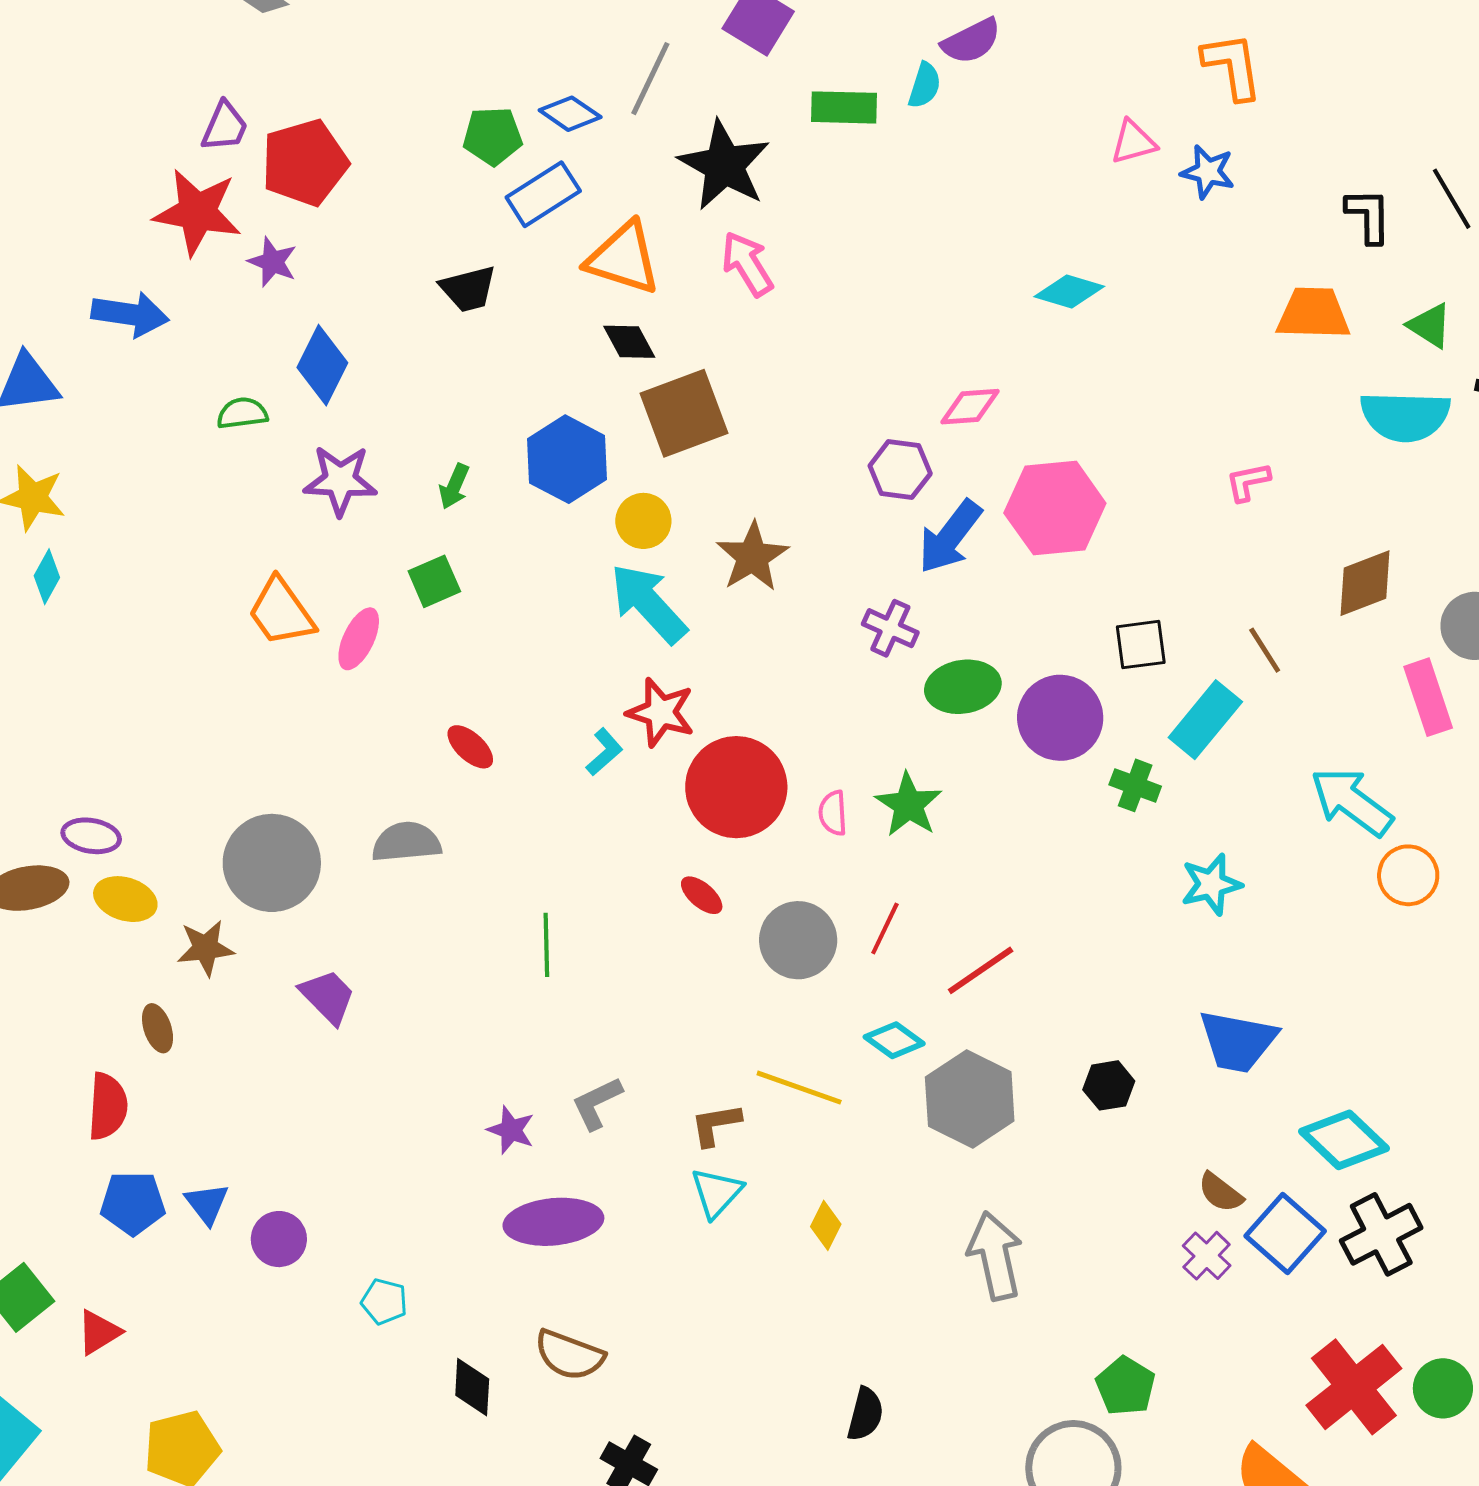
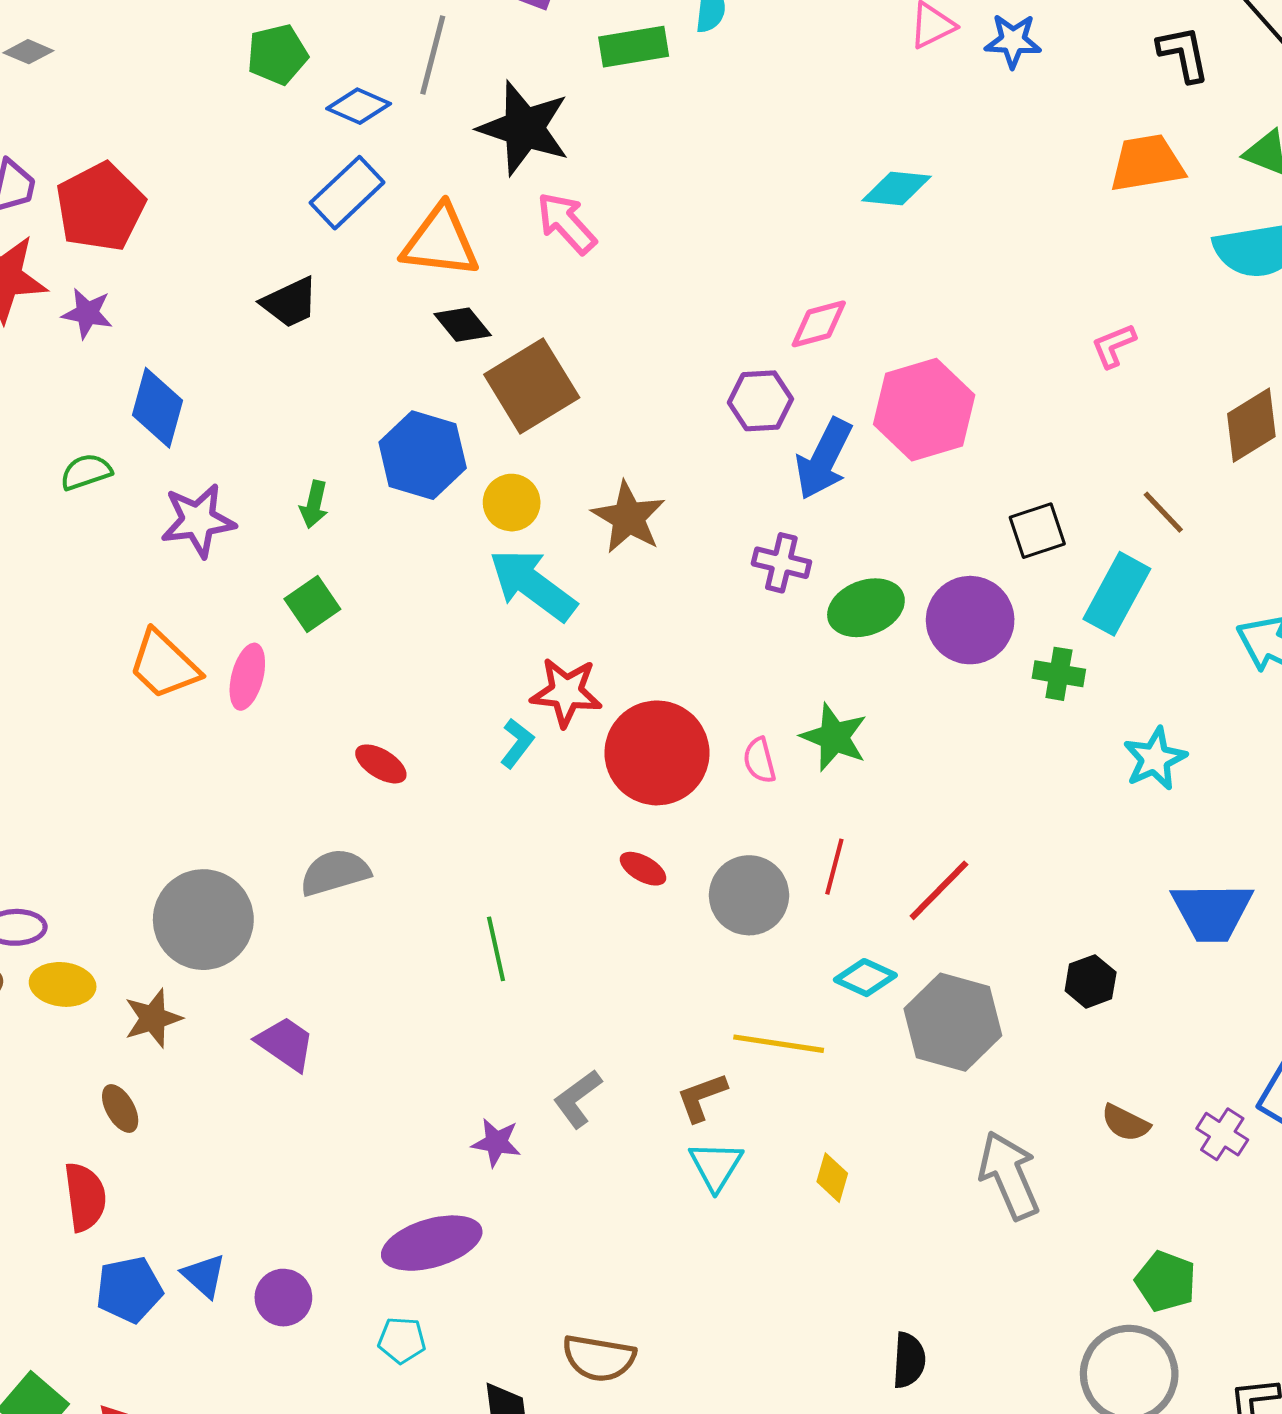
green pentagon: (493, 136) -> (277, 55), moved
brown semicircle: (1220, 1192) -> (1126, 1123), moved
purple ellipse: (553, 1222) -> (432, 1243), moved

